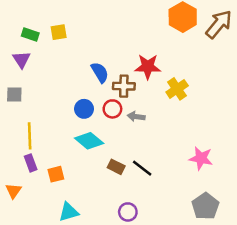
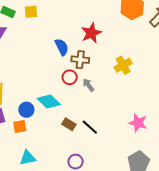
red star: (148, 67) -> (91, 33), moved, turned -30
blue circle: (84, 109) -> (26, 110), moved
gray arrow: (136, 117) -> (88, 85), turned 40

